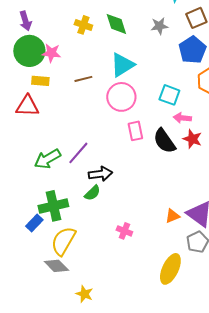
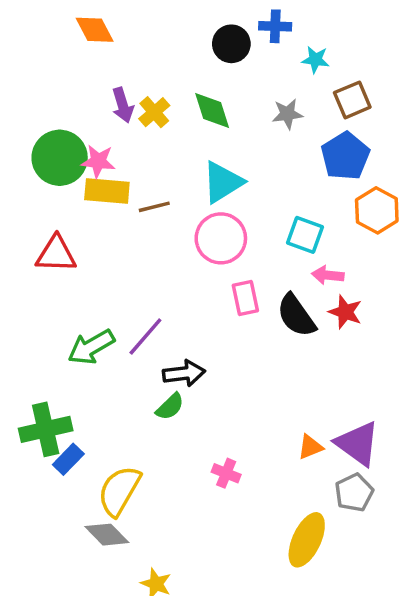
purple arrow: (25, 21) -> (123, 105), moved
yellow cross: (83, 25) -> (154, 112), turned 30
yellow rectangle: (40, 81) -> (107, 191), moved, size x1.4
green cross: (53, 206) -> (46, 429), moved

